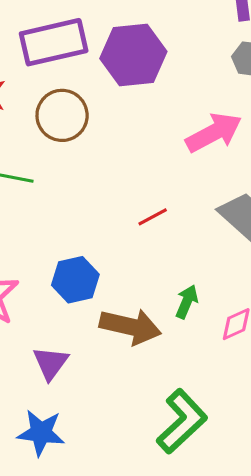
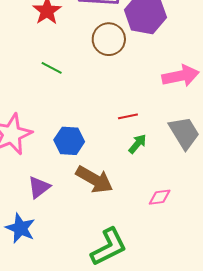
brown circle: (62, 115) -> (109, 39), moved
green arrow: (187, 302) -> (137, 144), moved

